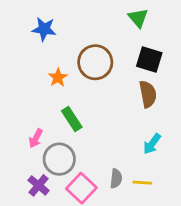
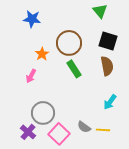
green rectangle: (72, 119) -> (74, 69), moved
pink arrow: (36, 138) -> (31, 76), moved
gray semicircle: (116, 178) -> (84, 127), turned 120

